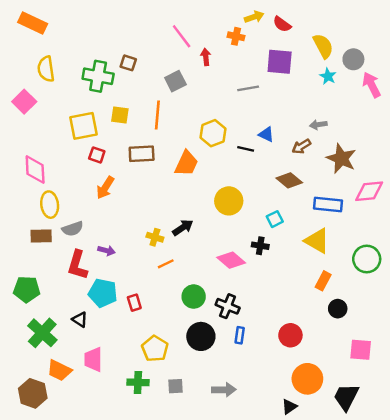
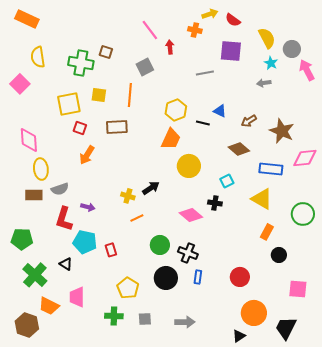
gray arrow: (318, 125) -> (264, 83), moved
orange trapezoid: (186, 163) -> (171, 139), moved

